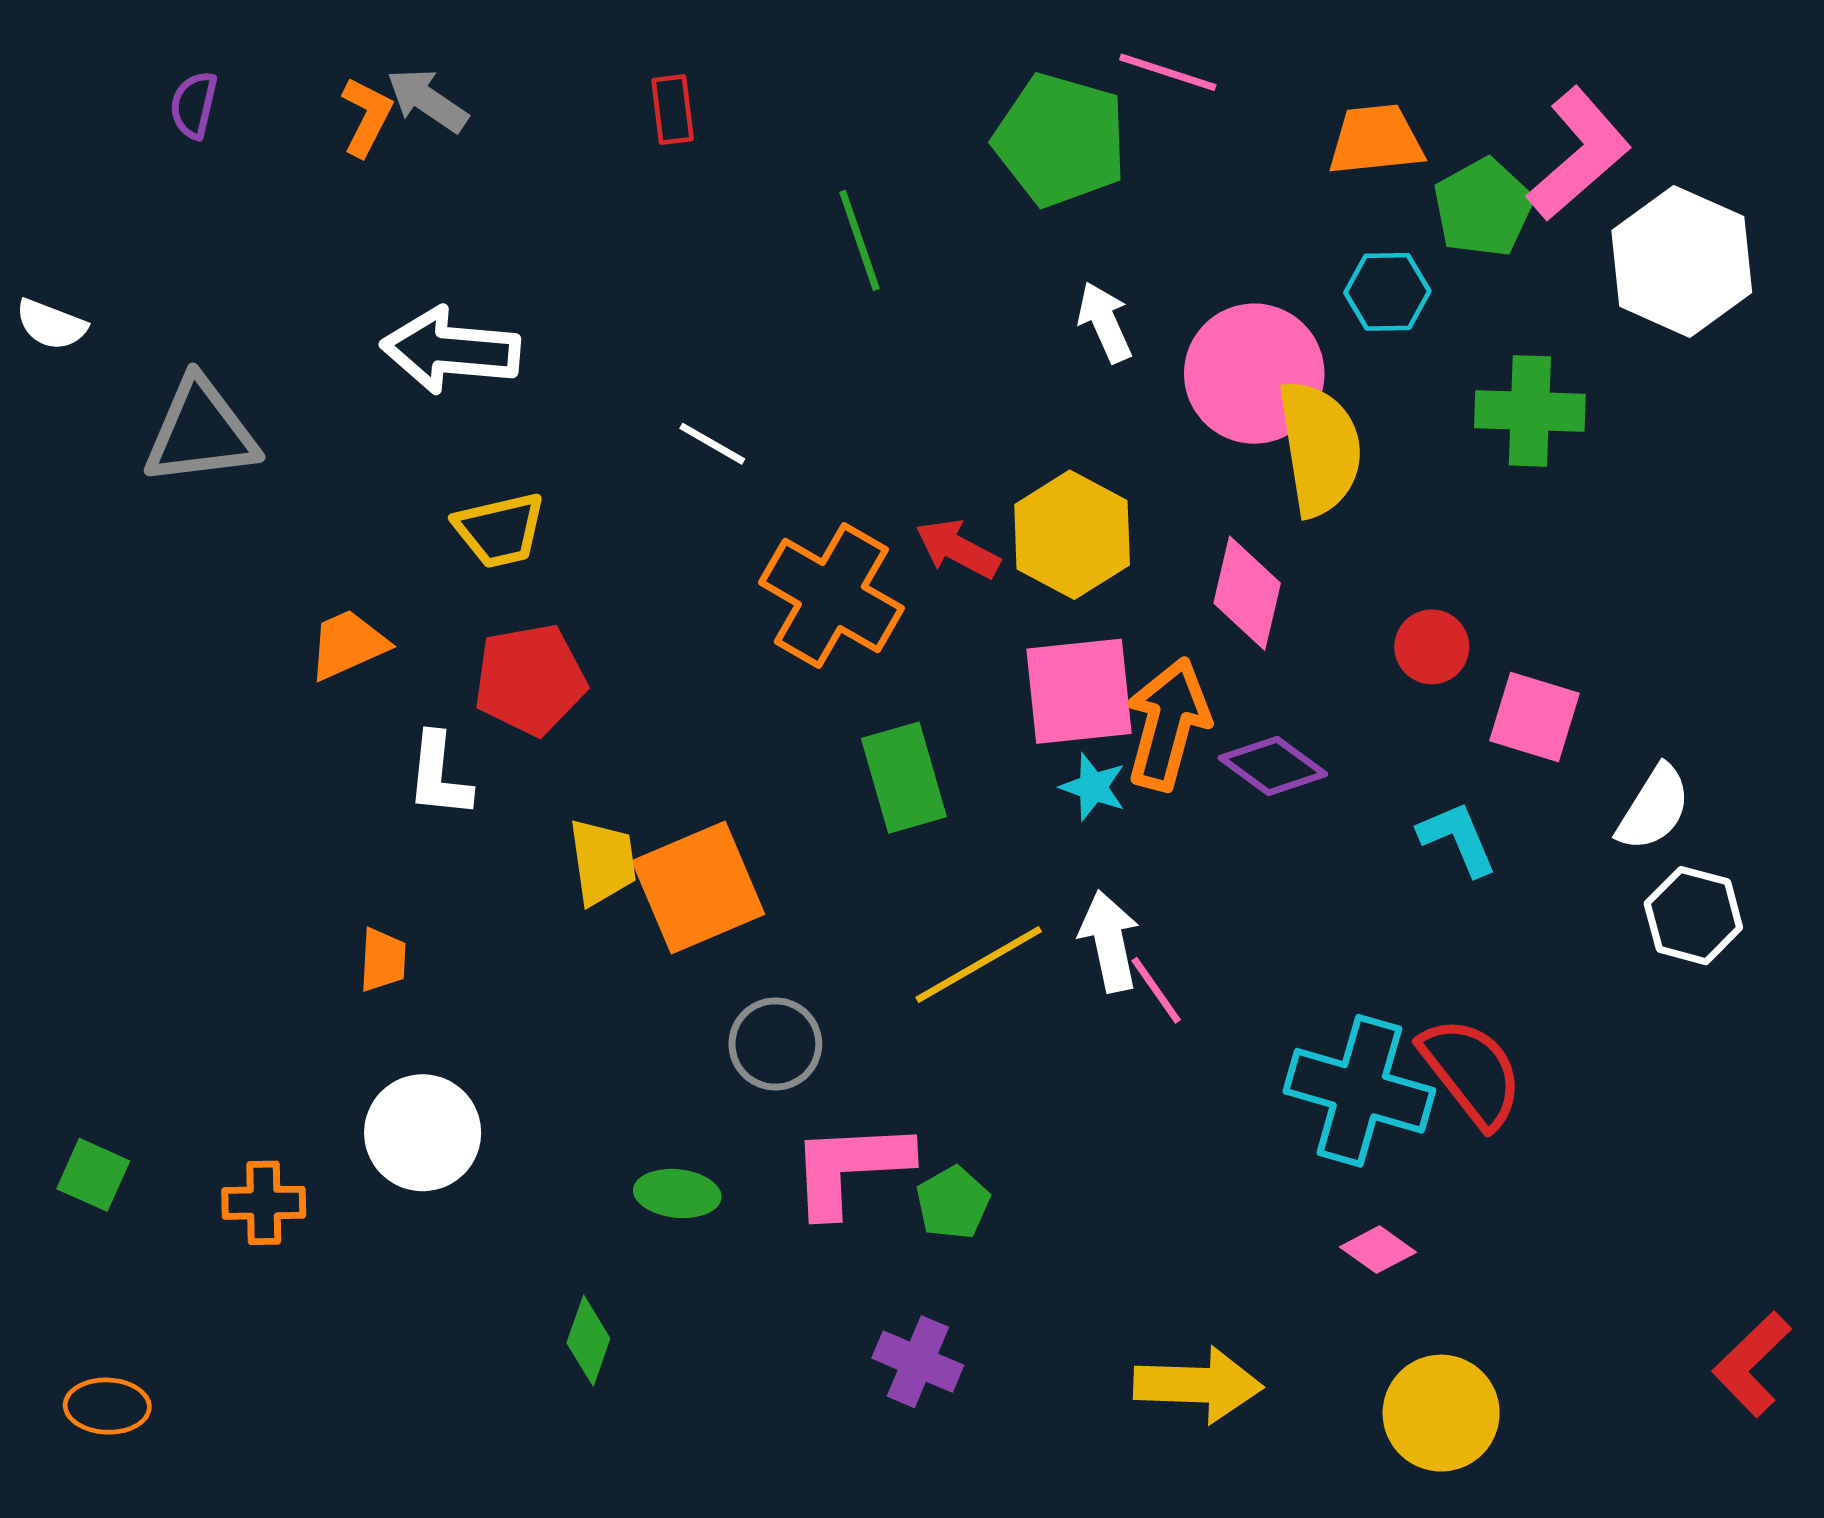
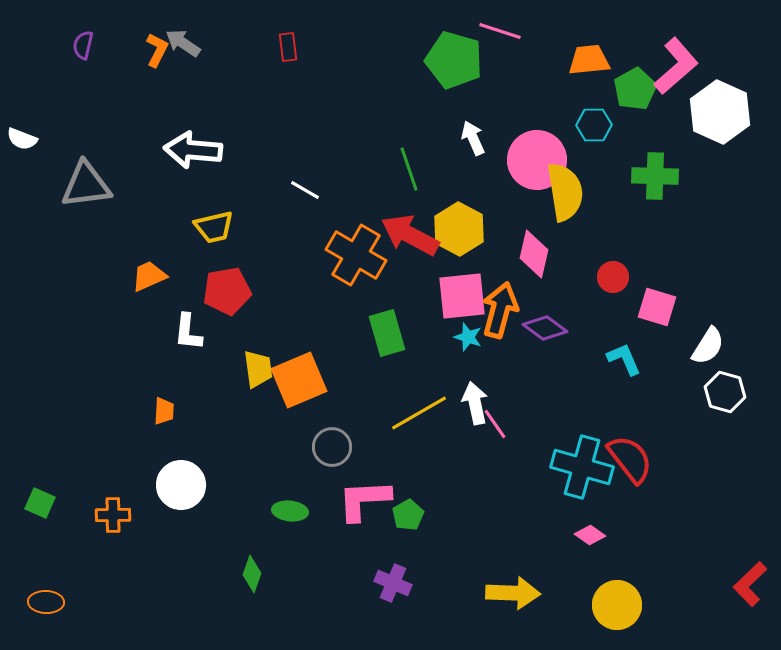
green line: (859, 240) -> (409, 169), moved
red arrow: (958, 549) -> (410, 235), size x1.6

